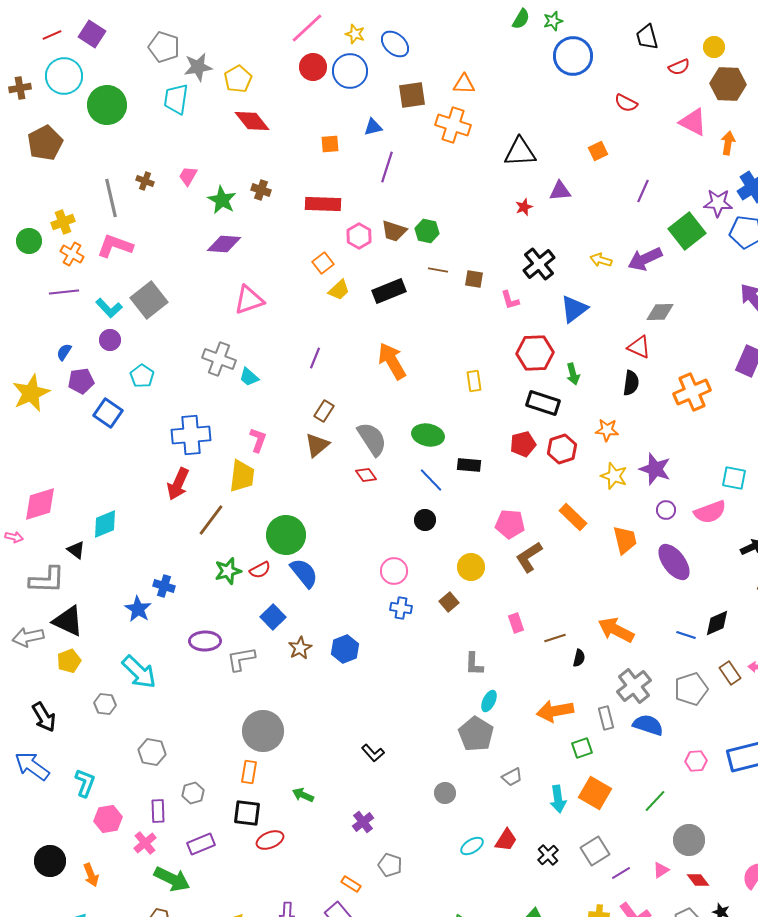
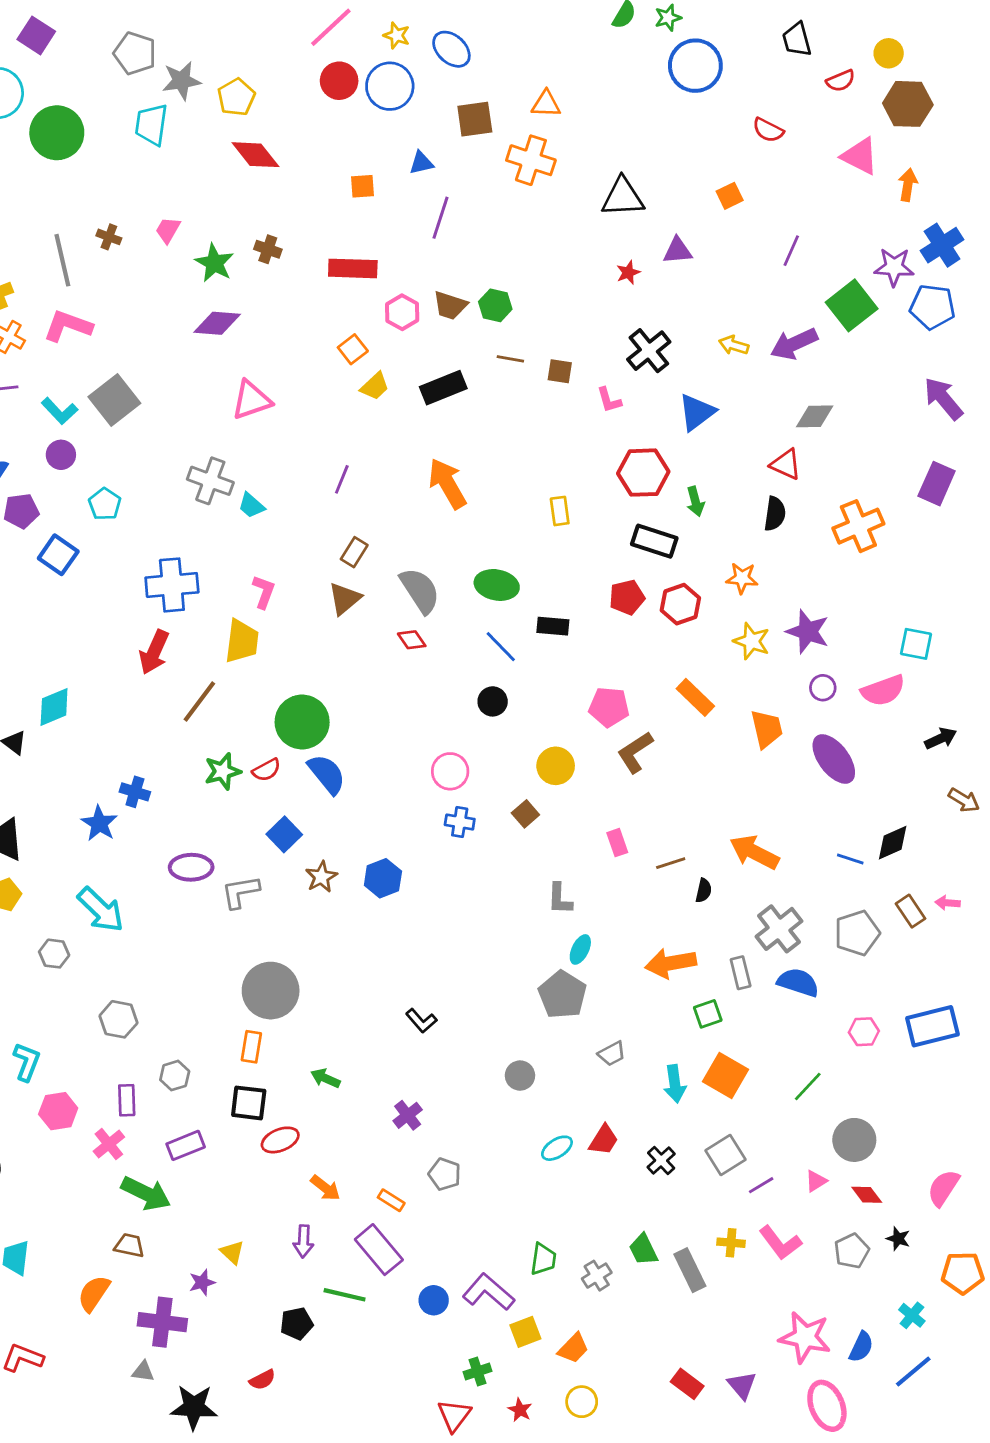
orange arrow: (91, 875) -> (325, 1188), moved, turned -30

